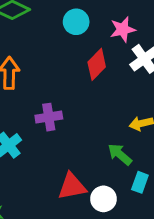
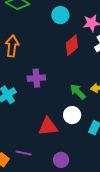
green arrow: (120, 154) -> (78, 92), moved
white circle: (103, 199) -> (72, 115), moved

